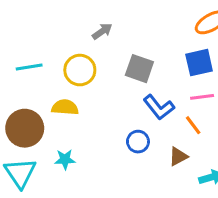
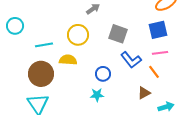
cyan line: (29, 67) -> (44, 45), moved
blue circle: (138, 142) -> (103, 74), moved
cyan star: (65, 159) -> (97, 95), moved

